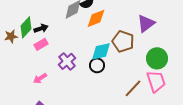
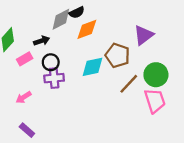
black arrow: (41, 28) -> (42, 41), moved
purple cross: (67, 61) -> (54, 78), turned 36
black circle: (97, 65) -> (51, 62), moved
brown line: (133, 88) -> (129, 84), moved

